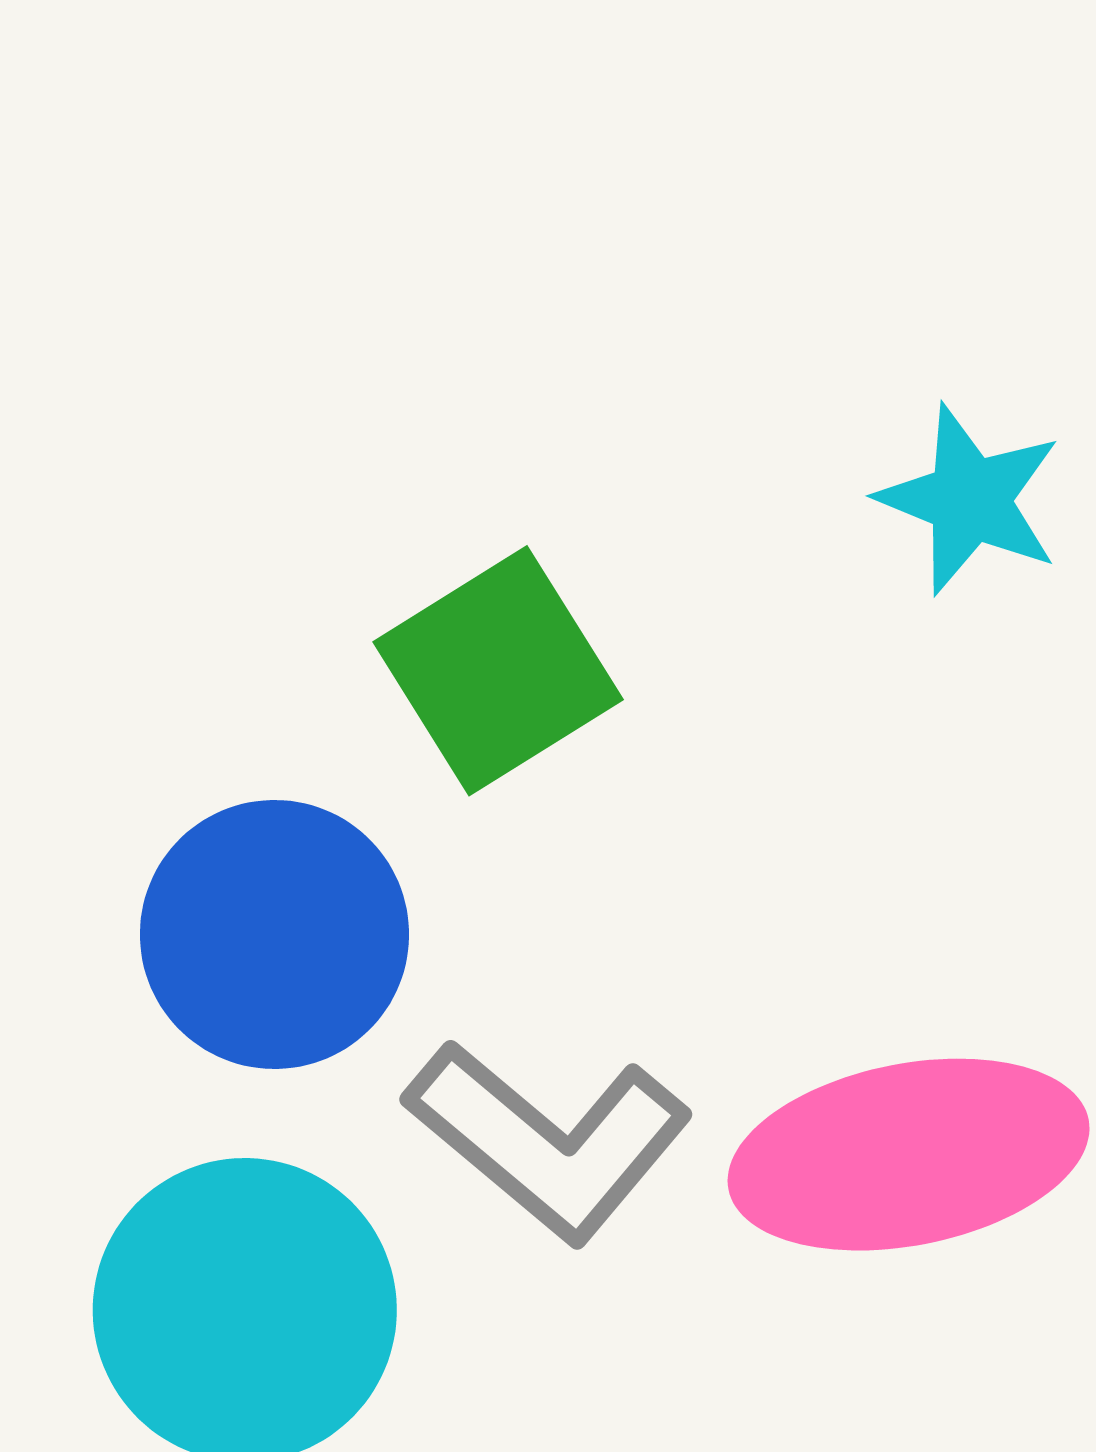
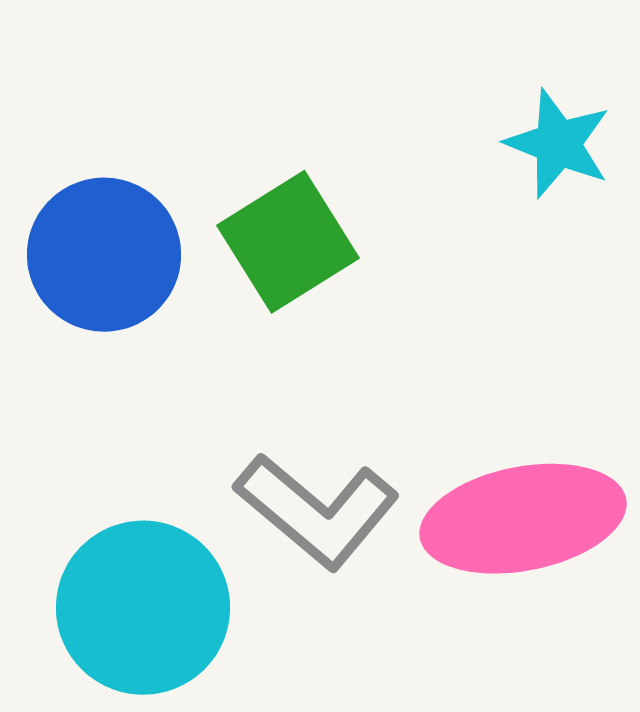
blue circle: (274, 934) -> (104, 255), moved

